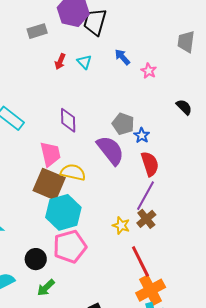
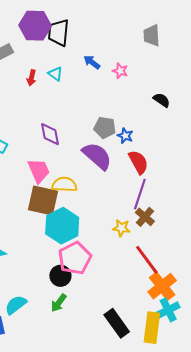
black circle: (36, 259) -> (60, 276), moved

